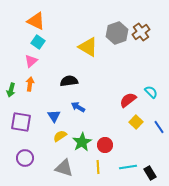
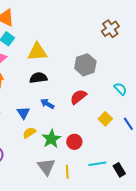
gray hexagon: (117, 33) -> (85, 65), moved
yellow triangle: (88, 47) -> (37, 52), moved, turned -35
red semicircle: (128, 100) -> (78, 97), moved
yellow line: (98, 167) -> (67, 172), moved
gray triangle: (64, 168) -> (46, 167), moved, turned 36

